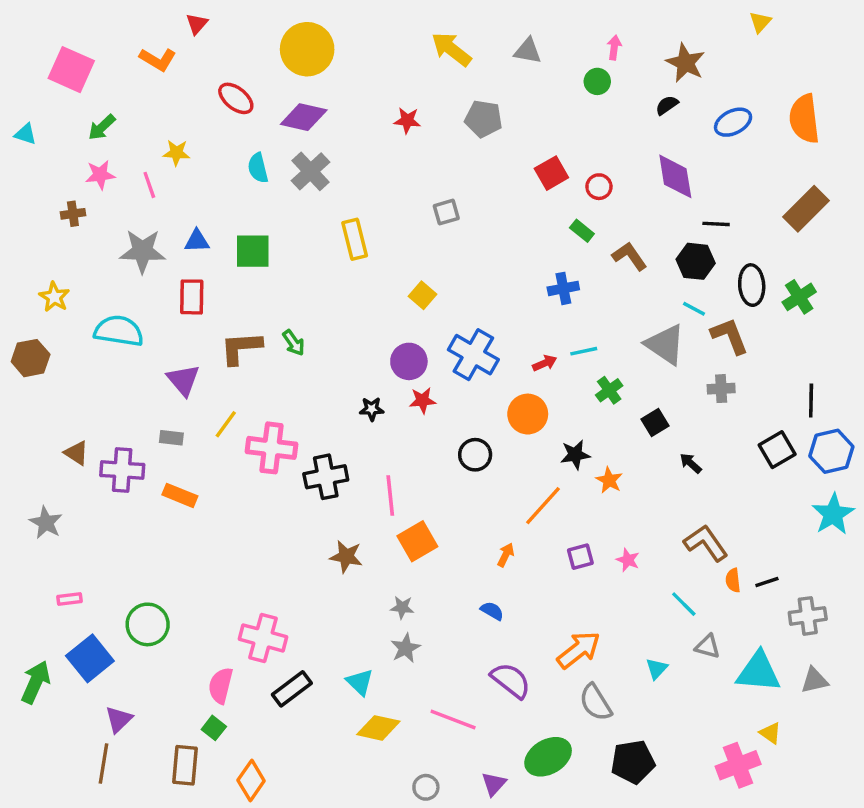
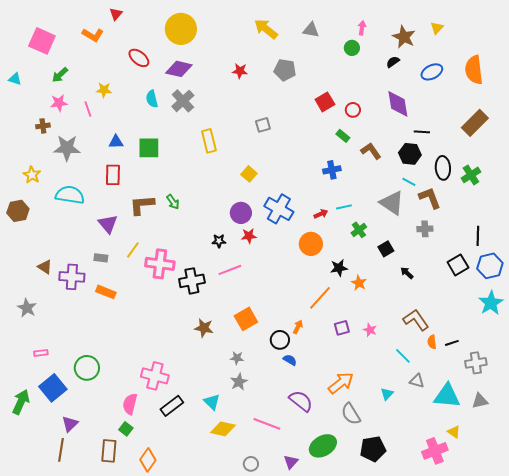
yellow triangle: (760, 22) -> (437, 28), moved
gray star: (143, 251) -> (67, 148), moved
black circle: (475, 455) -> (280, 340), moved
pink line: (390, 495) -> (230, 270), moved, turned 75

